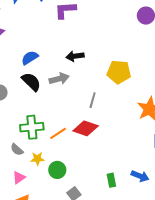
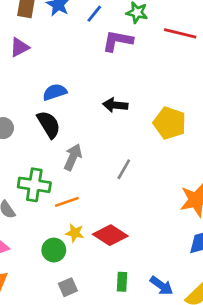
yellow pentagon: (119, 72) -> (170, 123), moved
gray arrow: (59, 79) -> (73, 157), moved, turned -66
red diamond: (86, 128) -> (110, 235), moved
yellow star: (37, 159) -> (75, 233), moved

